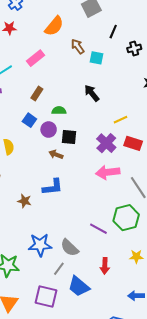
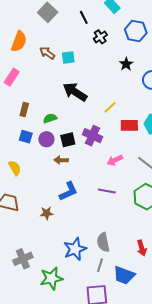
black line: (113, 32) -> (84, 17), moved, turned -32
black arrow: (92, 93) -> (75, 92), size x1.4
purple cross: (106, 143) -> (92, 136), moved
pink arrow: (108, 172) -> (115, 160), size x0.7
purple line: (98, 229) -> (107, 191), moved
gray semicircle: (70, 248) -> (103, 242), turned 54

